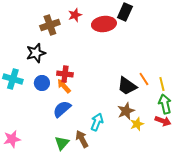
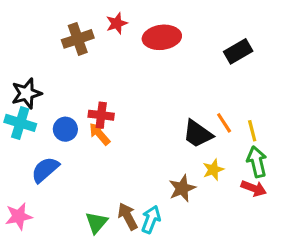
black rectangle: (125, 12) -> (238, 51), moved, turned 36
black star: (36, 53) -> (26, 93), moved
blue semicircle: (62, 109) -> (45, 170), moved
brown star: (126, 111) -> (182, 188), moved
cyan arrow: (97, 122) -> (151, 219), moved
yellow star: (137, 124) -> (213, 170), moved

